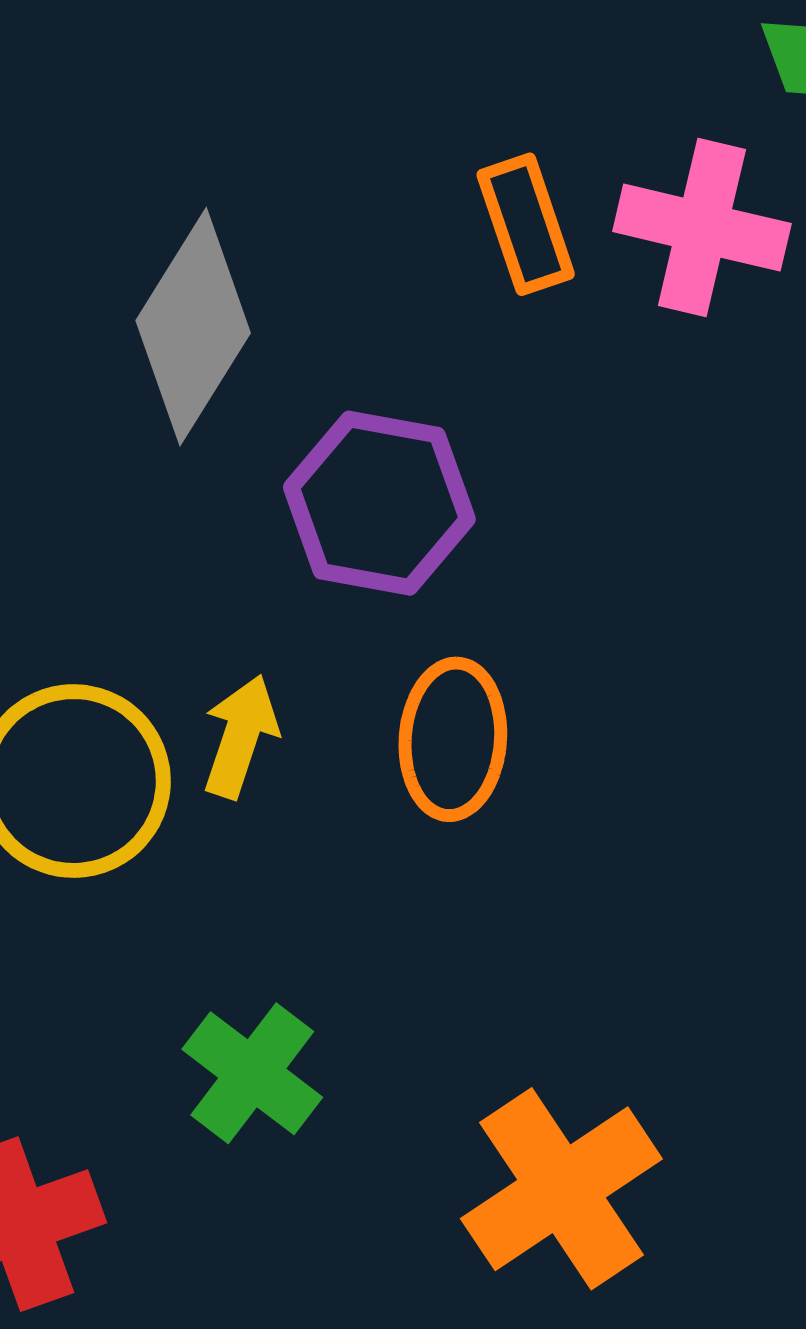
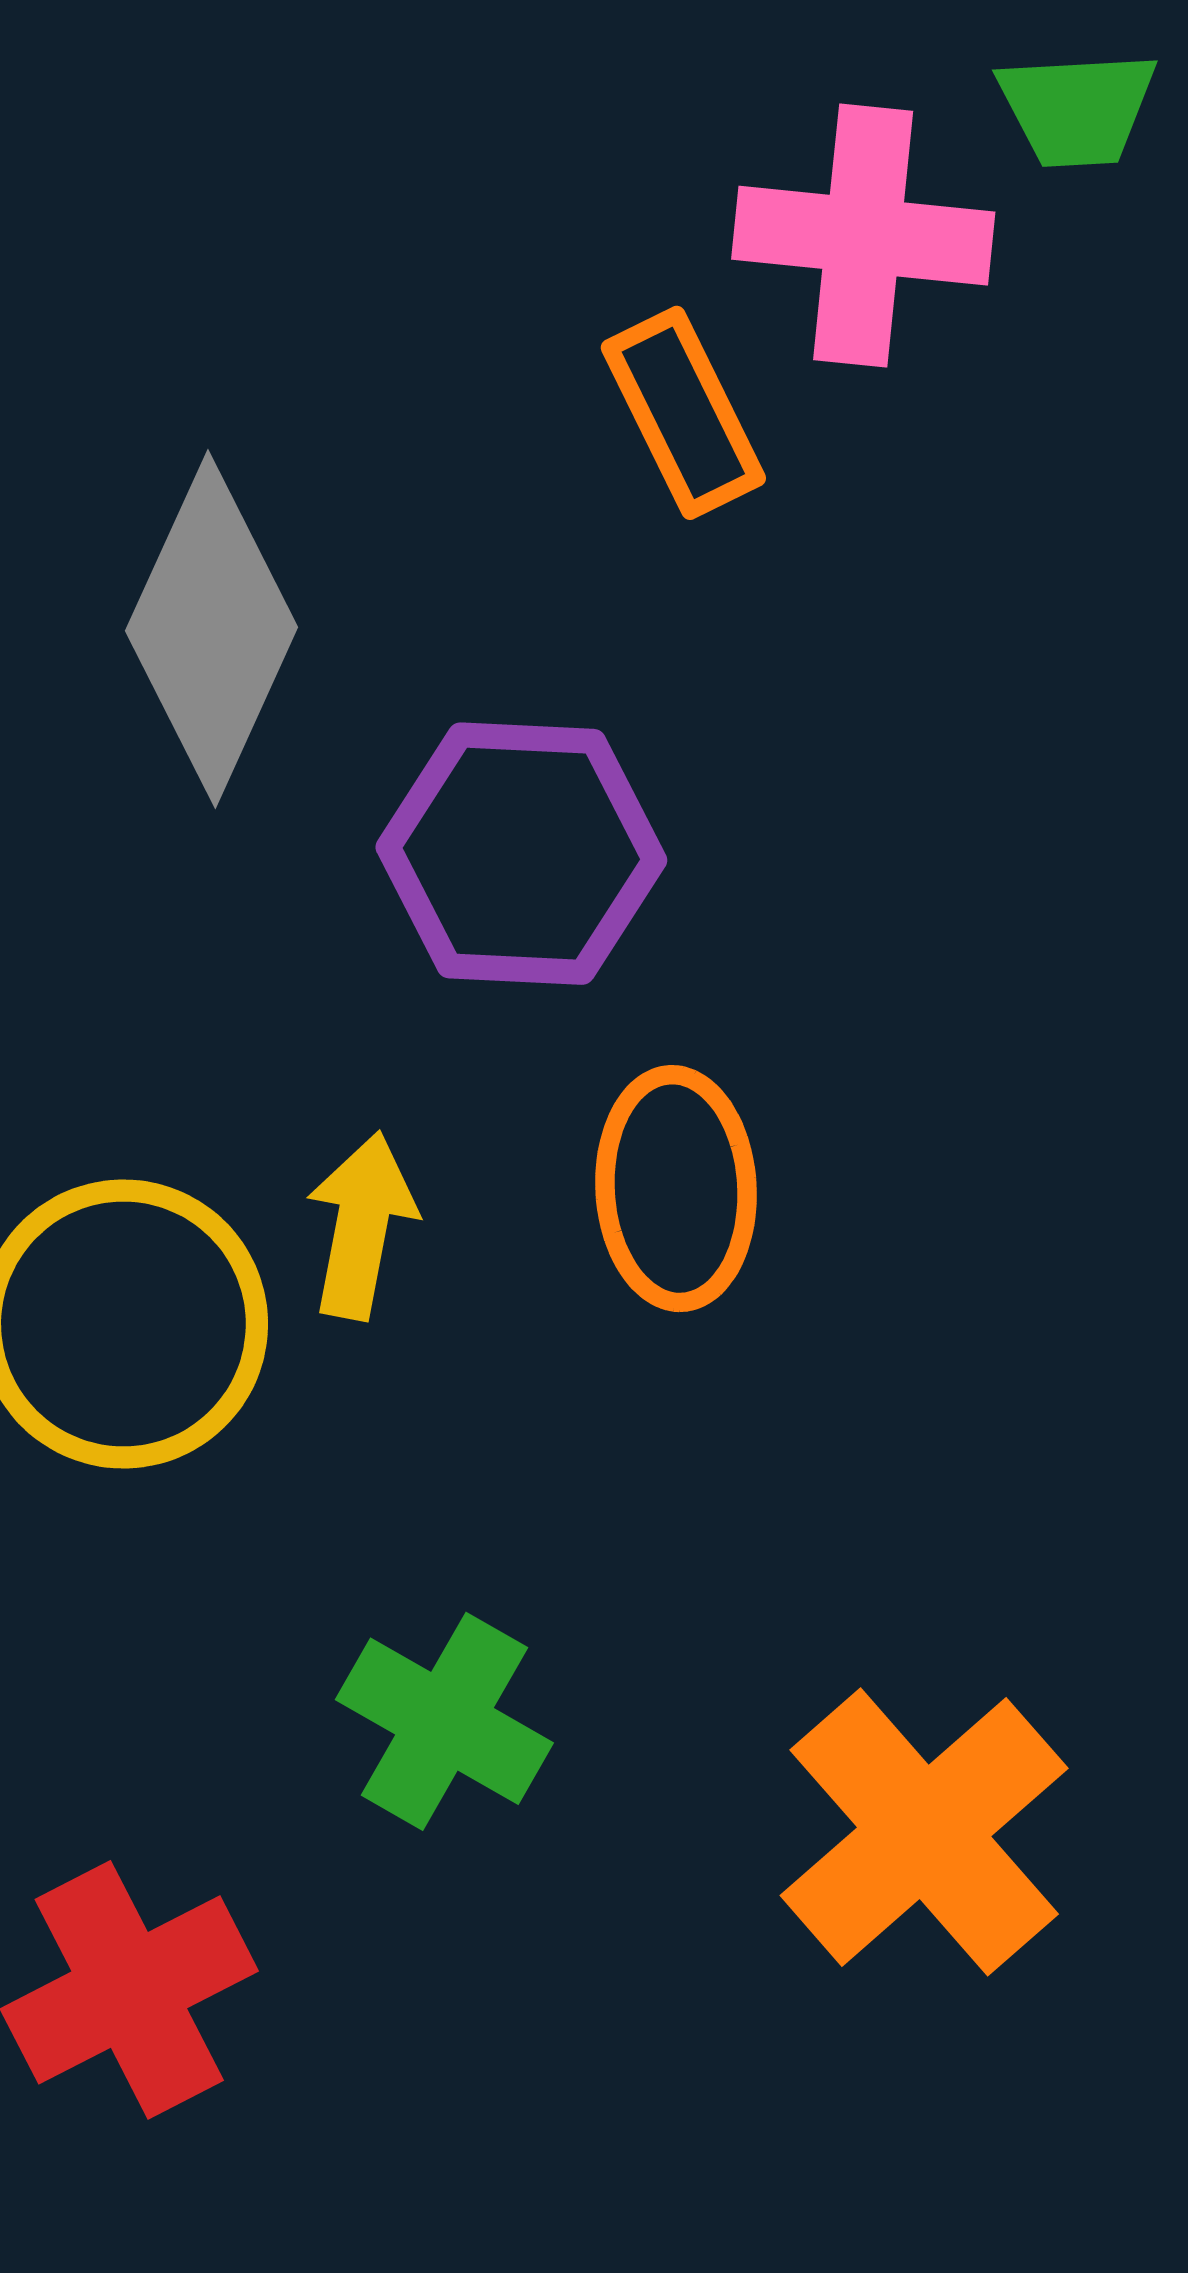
pink cross: (702, 228) -> (863, 236), moved

